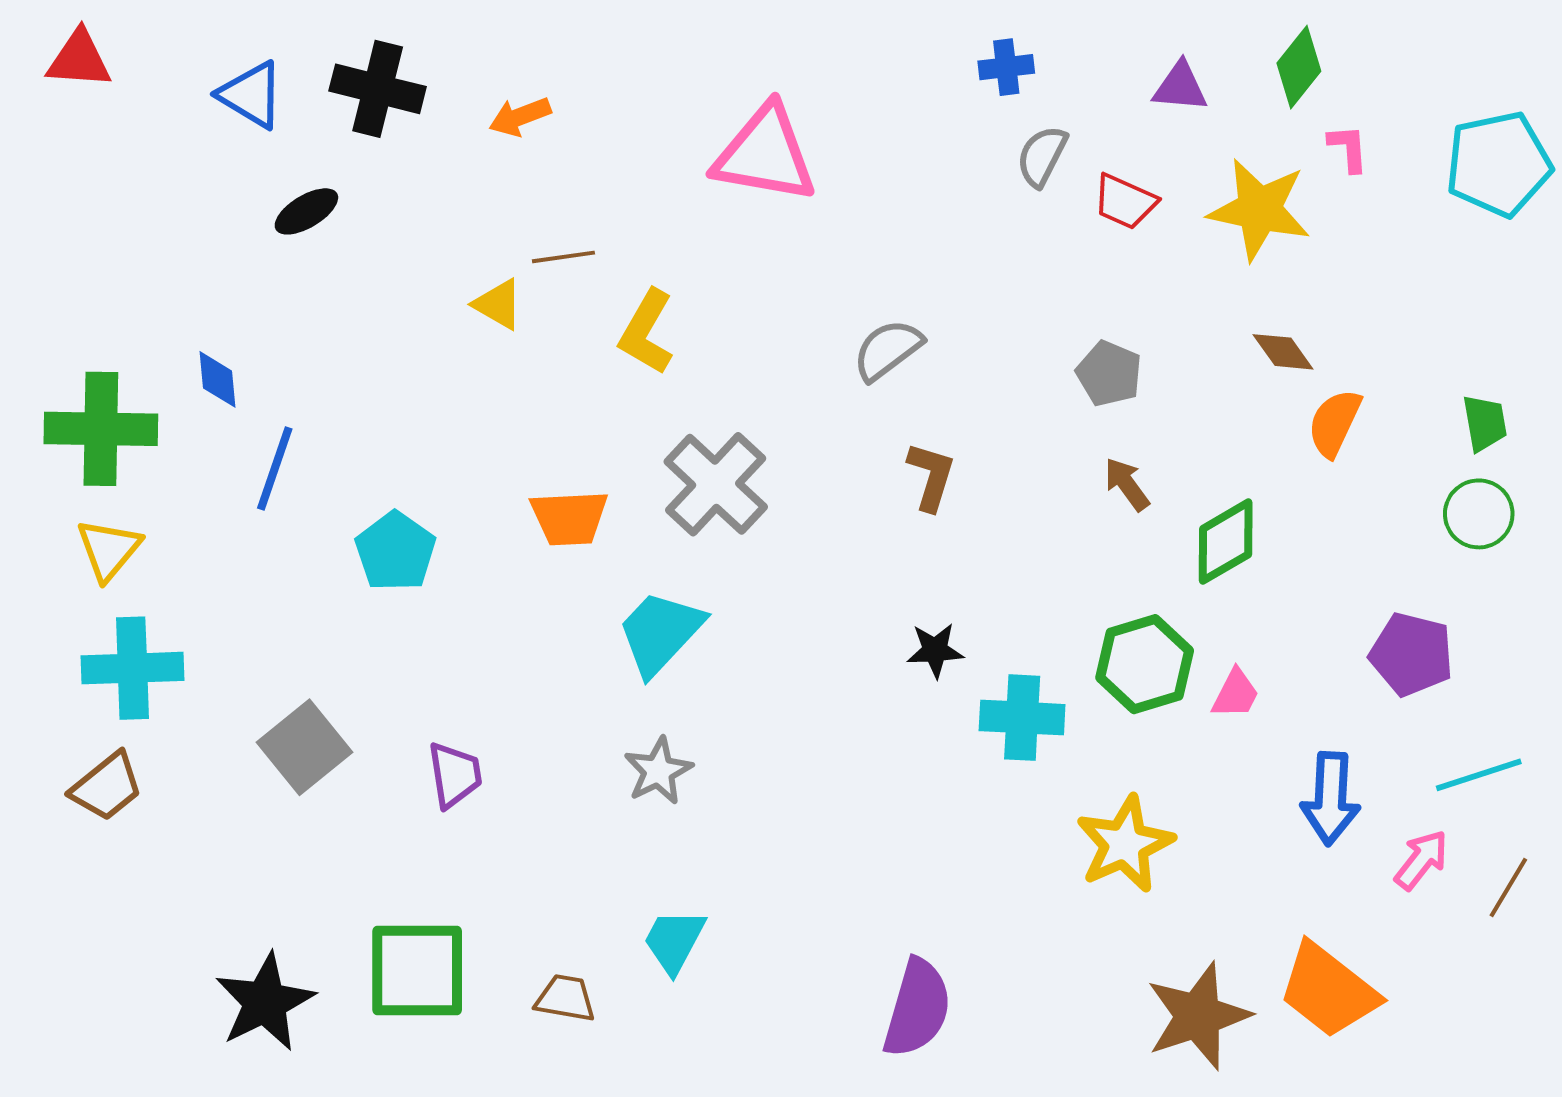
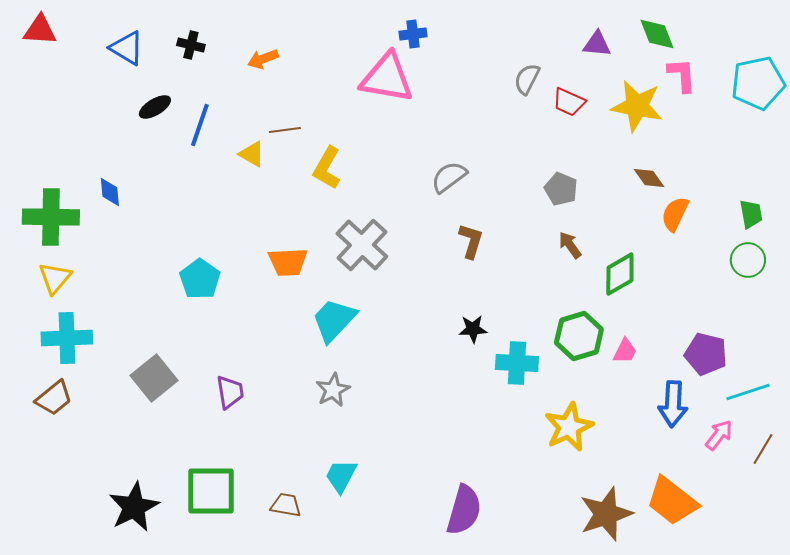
blue cross: (1006, 67) -> (413, 34), moved
green diamond: (1299, 67) -> (657, 34), turned -60
black cross: (378, 89) -> (191, 45), size x0.6
pink L-shape: (1348, 148) -> (682, 75), size x1.4
blue line: (275, 468) -> (200, 125), moved
purple pentagon: (1412, 654) -> (706, 354), moved

